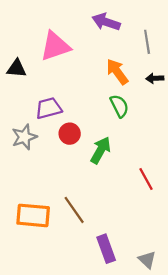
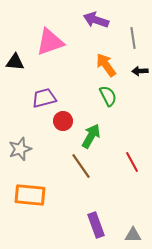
gray star: (24, 137) -> (20, 149), moved
brown line: (74, 210) -> (81, 166), moved
gray triangle: (147, 260) -> (133, 235), turned -42

